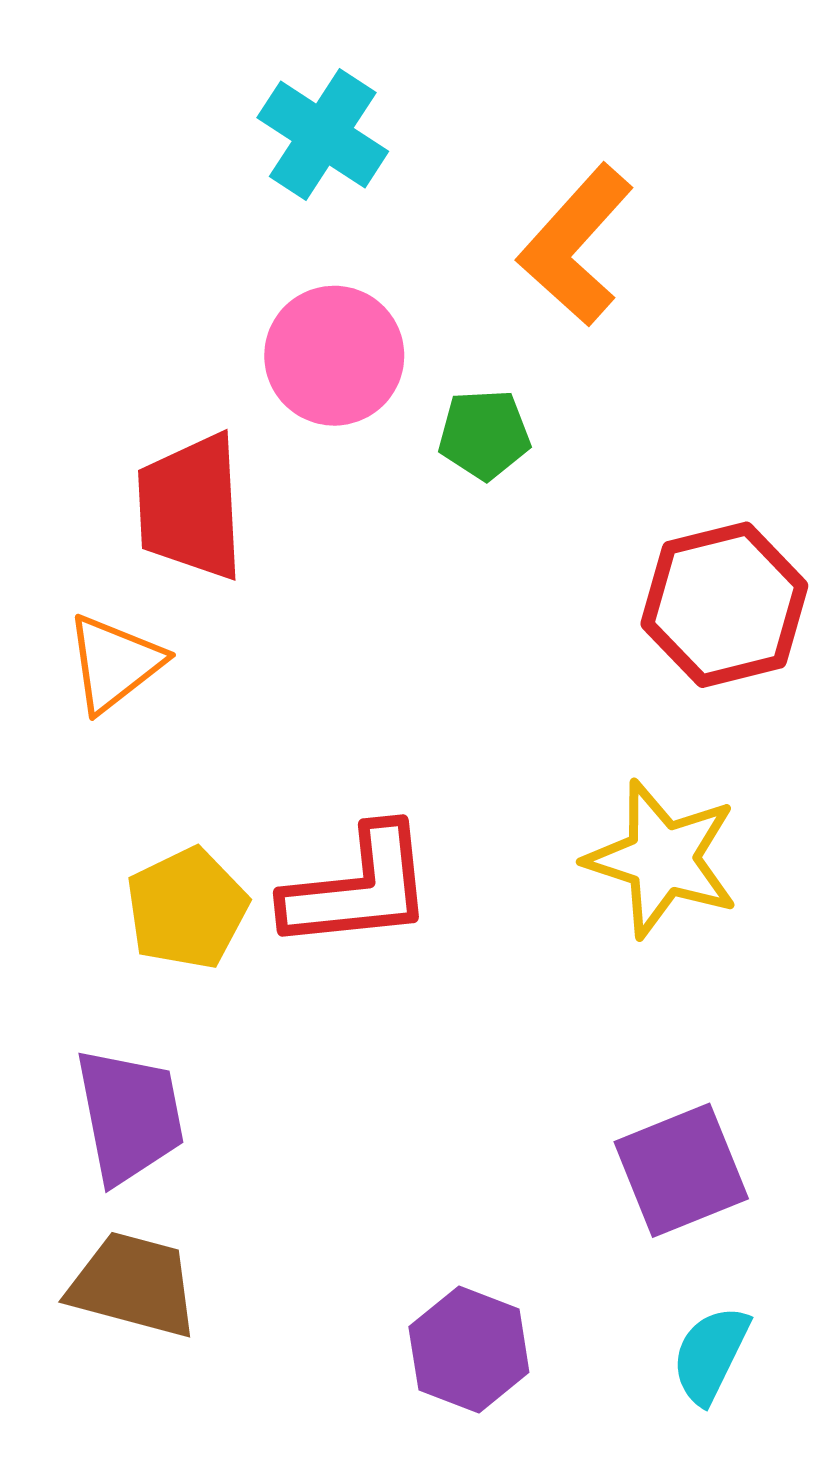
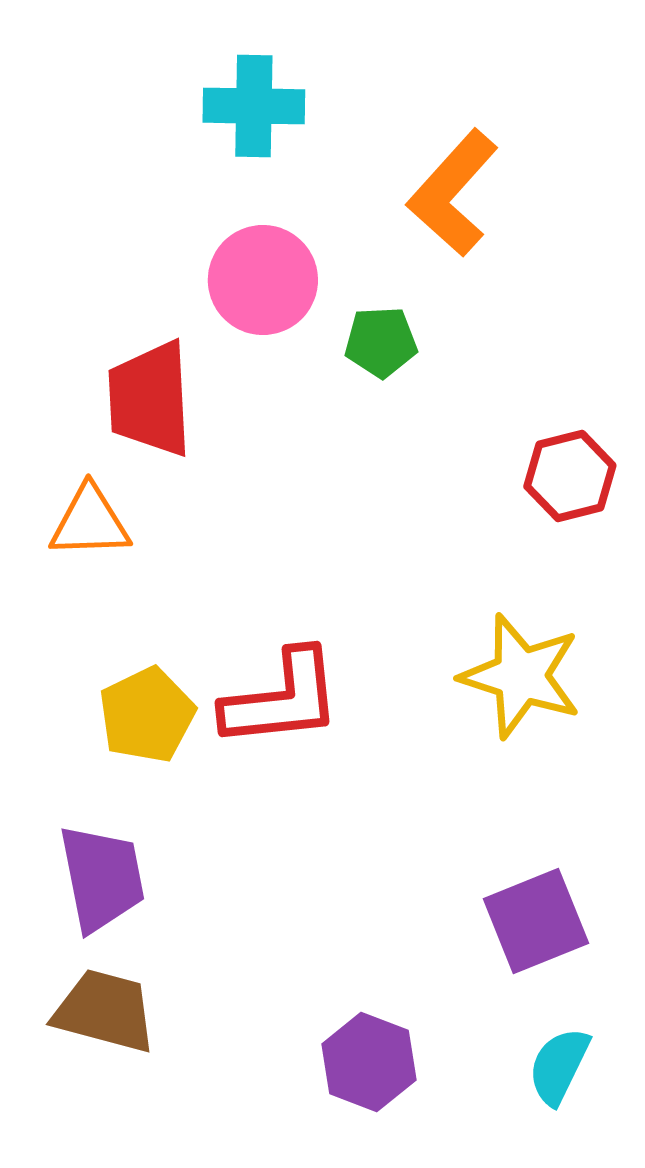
cyan cross: (323, 135) -> (254, 106), turned -32
red hexagon: (724, 605) -> (570, 476), size x0.7
orange triangle: (114, 663) -> (90, 522), turned 36

